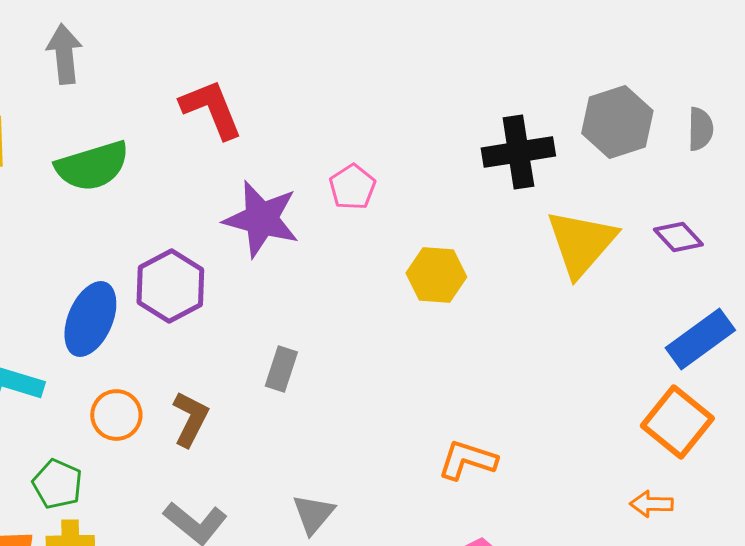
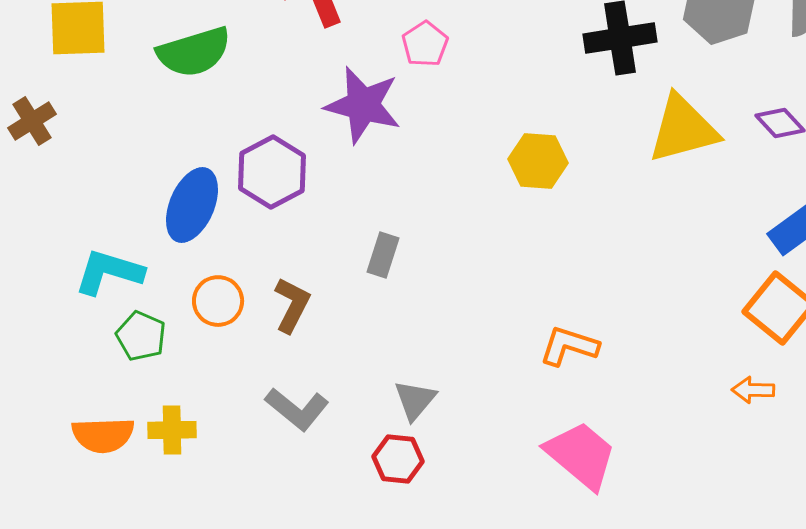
pink pentagon: (352, 187) -> (425, 44), moved
yellow triangle: (581, 243) -> (683, 129), turned 34
green pentagon: (57, 484) -> (141, 336), moved

